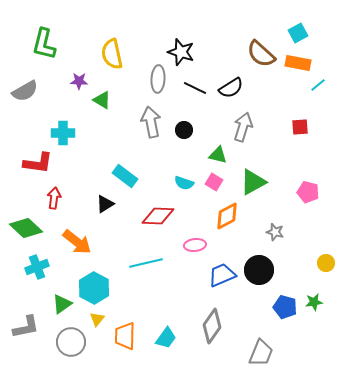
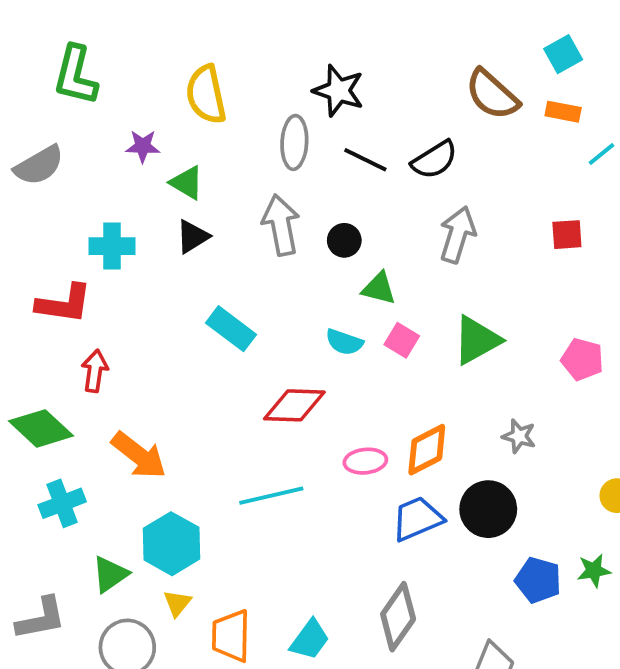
orange rectangle: (298, 63) -> (563, 112), size x0.7
green triangle: (218, 155) -> (379, 288), moved
black triangle: (105, 204) -> (193, 237), moved
orange diamond: (227, 216) -> (427, 450), moved

